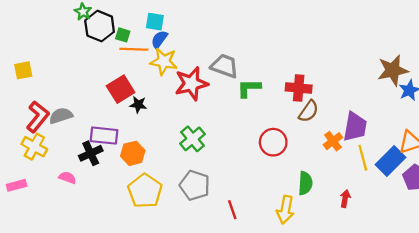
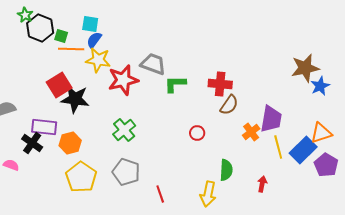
black star: (138, 105) -> (75, 99), size x1.8
red circle: (273, 142) -> (197, 133), size x0.6
black cross: (91, 153) -> (32, 143), turned -30

